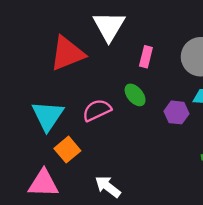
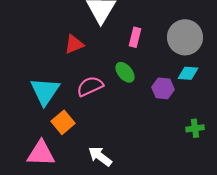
red triangle: (67, 53) -> (74, 44), moved, size x0.6

